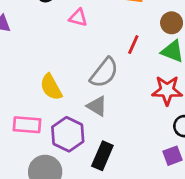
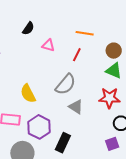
red line: (133, 45) -> (77, 55), moved
gray triangle: (97, 106) -> (76, 107), moved

